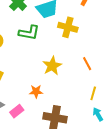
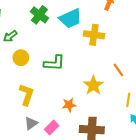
green L-shape: (29, 33) -> (54, 63), moved
yellow star: (52, 66) -> (93, 85), moved

